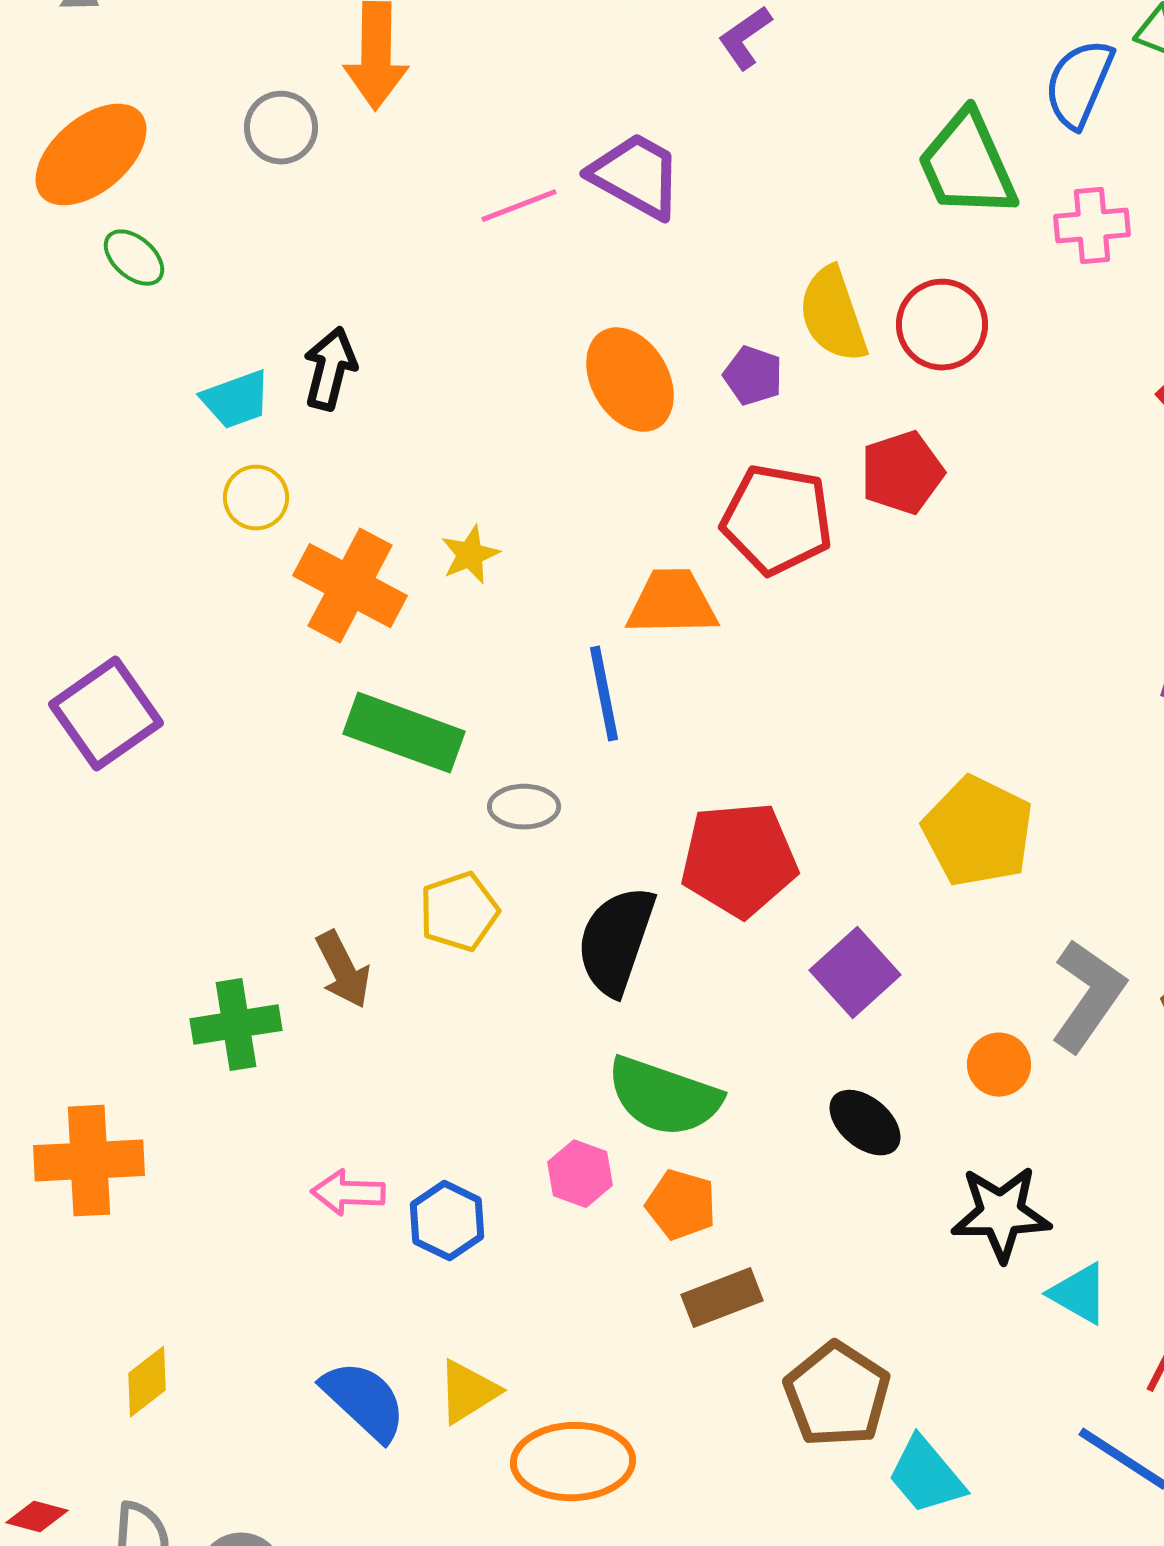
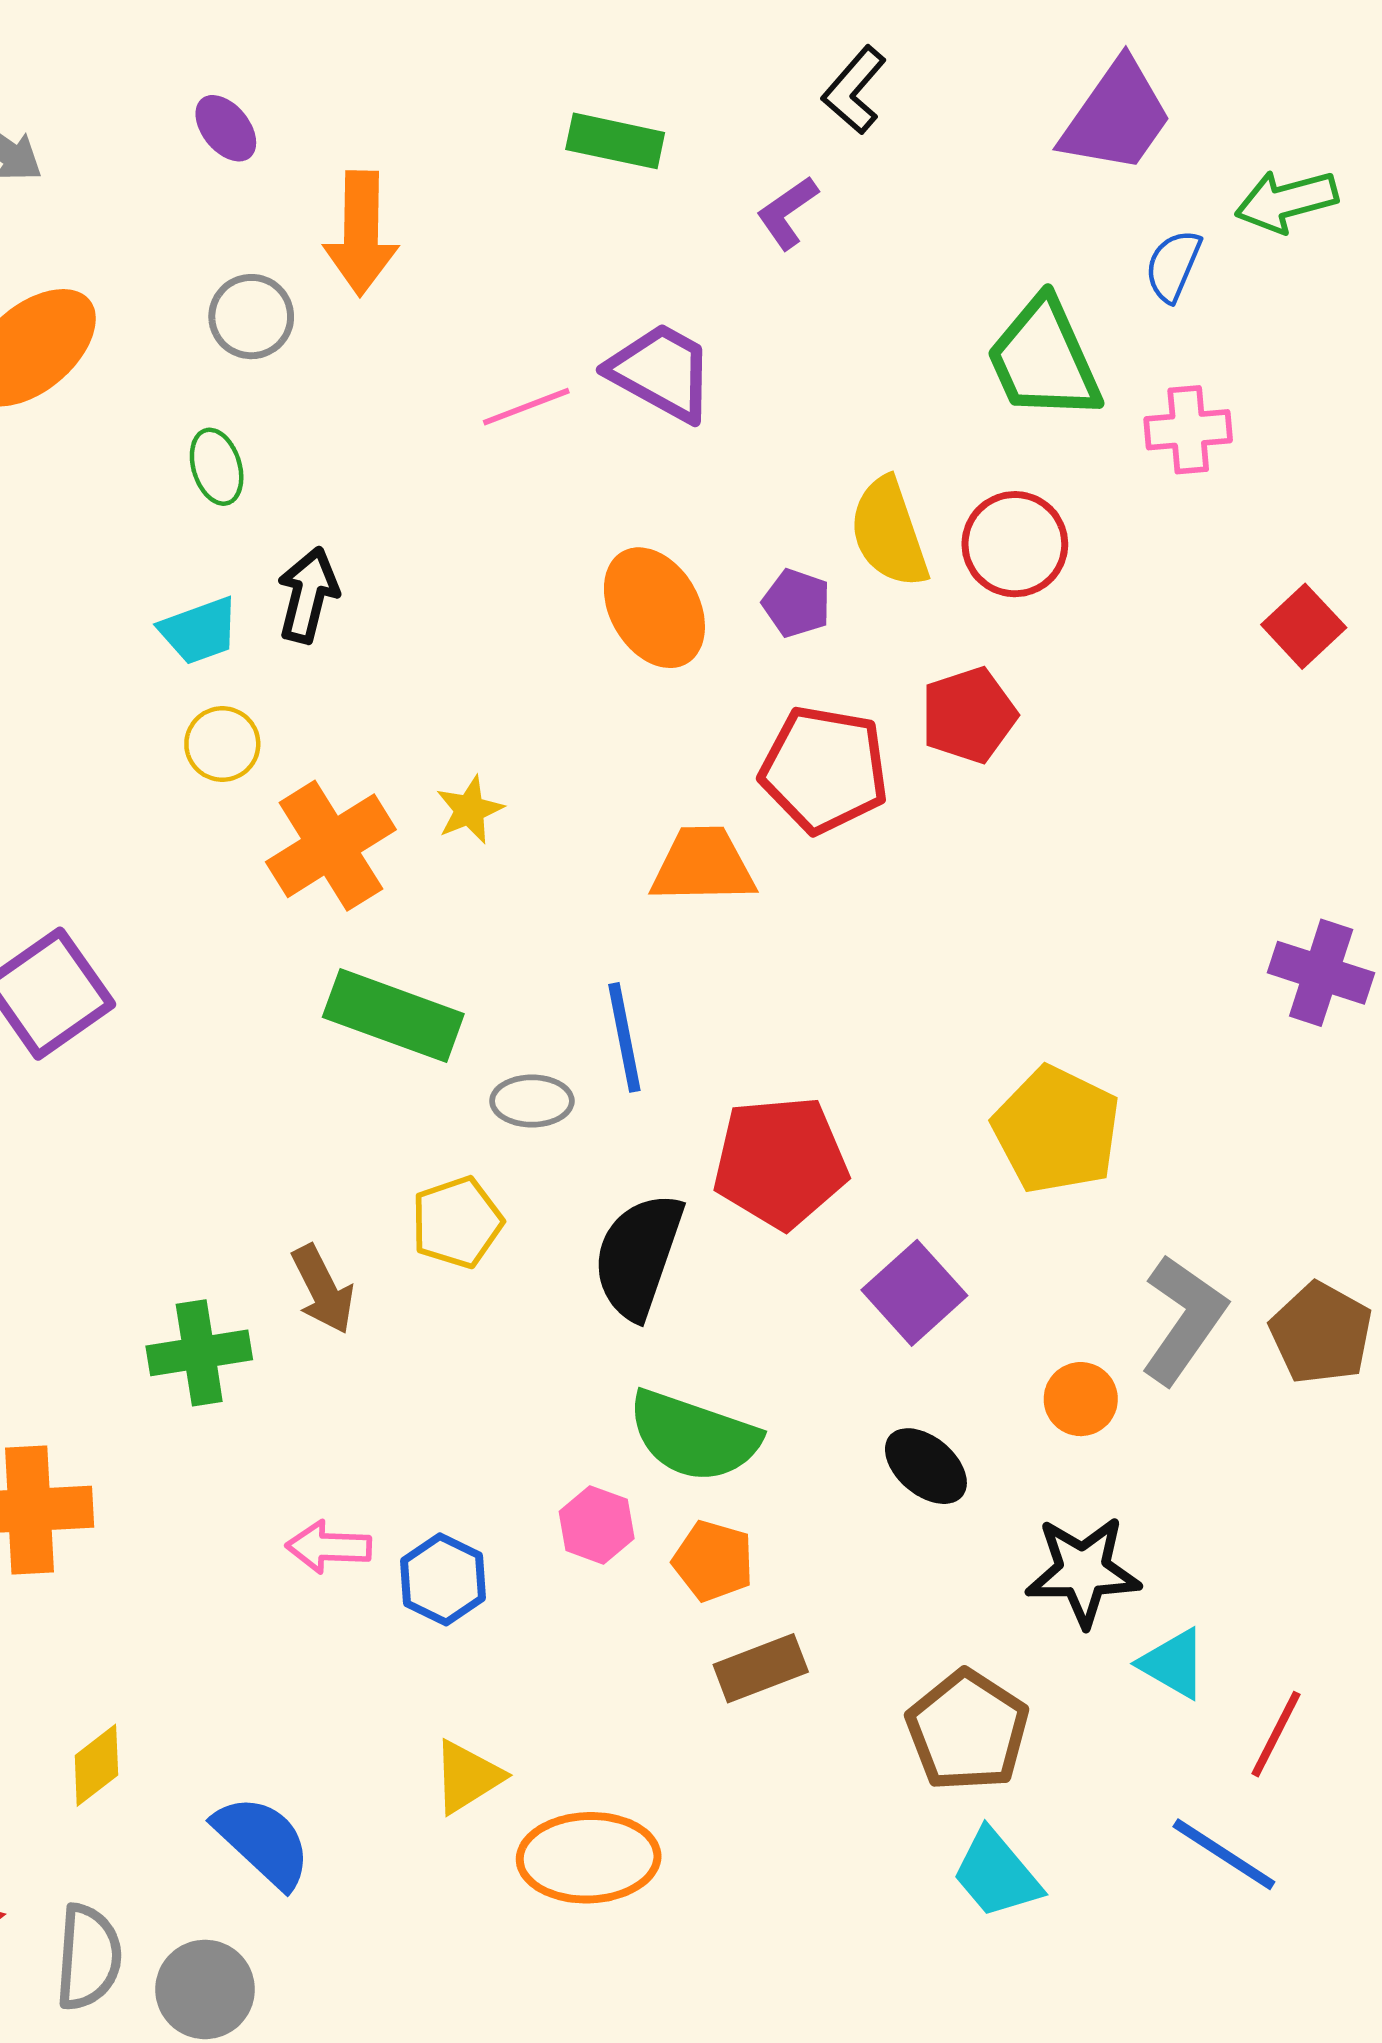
blue semicircle: (1079, 84) -> (1173, 266), size x0.7
green ellipse: (134, 258) -> (217, 467), moved, turned 32
orange cross: (350, 586) -> (331, 846), turned 30
blue line: (604, 694) -> (624, 1037), moved
brown pentagon: (837, 1395) -> (968, 1731), moved
blue semicircle: (364, 1401) -> (263, 1842), moved

